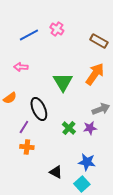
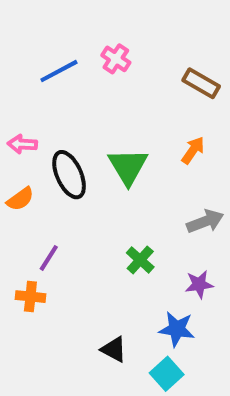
pink arrow: (21, 67) -> (22, 144), moved
orange arrow: (95, 74) -> (193, 150), size x0.6
black ellipse: (39, 109) -> (69, 175), moved
purple star: (90, 128) -> (199, 284), moved
orange cross: (27, 147) -> (30, 297), moved

